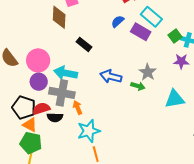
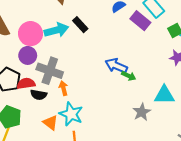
gray star: (148, 72) -> (142, 112), moved
cyan arrow: (66, 73) -> (56, 30), moved, turned 145
blue arrow: (111, 76) -> (116, 66), moved
orange triangle: (30, 125) -> (50, 123), moved
cyan star: (89, 131) -> (71, 114), turned 30

